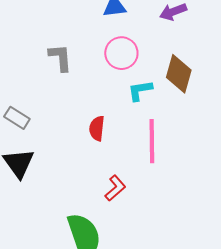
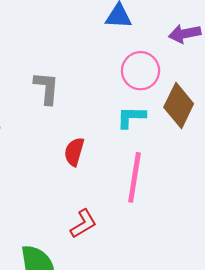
pink circle: (121, 53) -> (140, 71), moved
gray L-shape: (60, 58) -> (47, 88), moved

